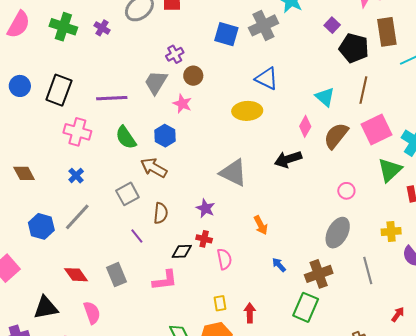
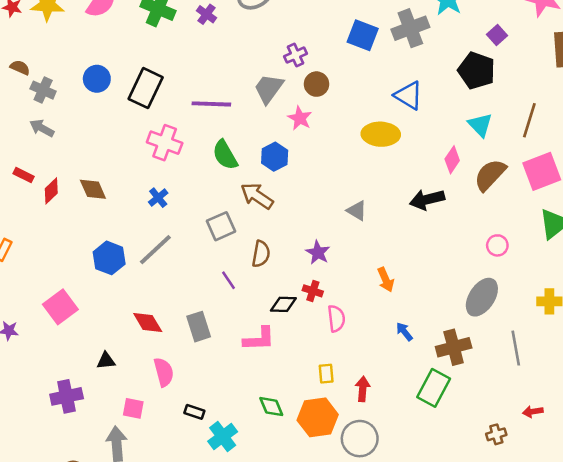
black pentagon: (354, 48) -> (477, 71), moved
gray triangle: (233, 173) -> (357, 211), size x0.6
black triangle: (46, 308) -> (106, 361), size x0.6
red arrow: (398, 314) -> (533, 412), moved, turned -140

